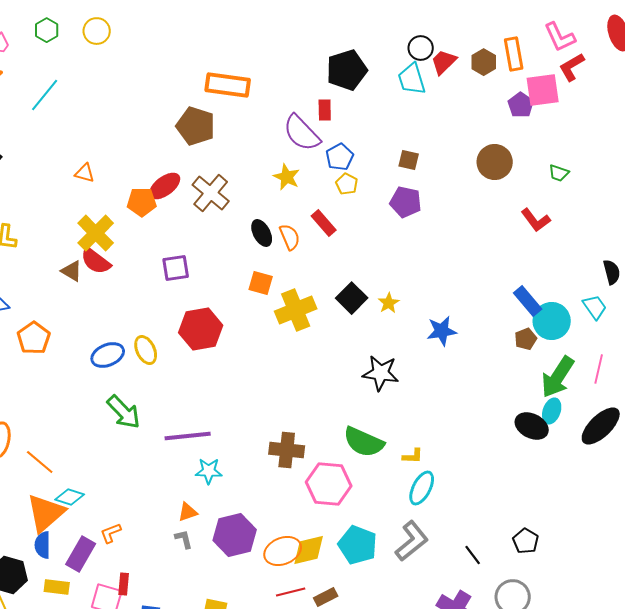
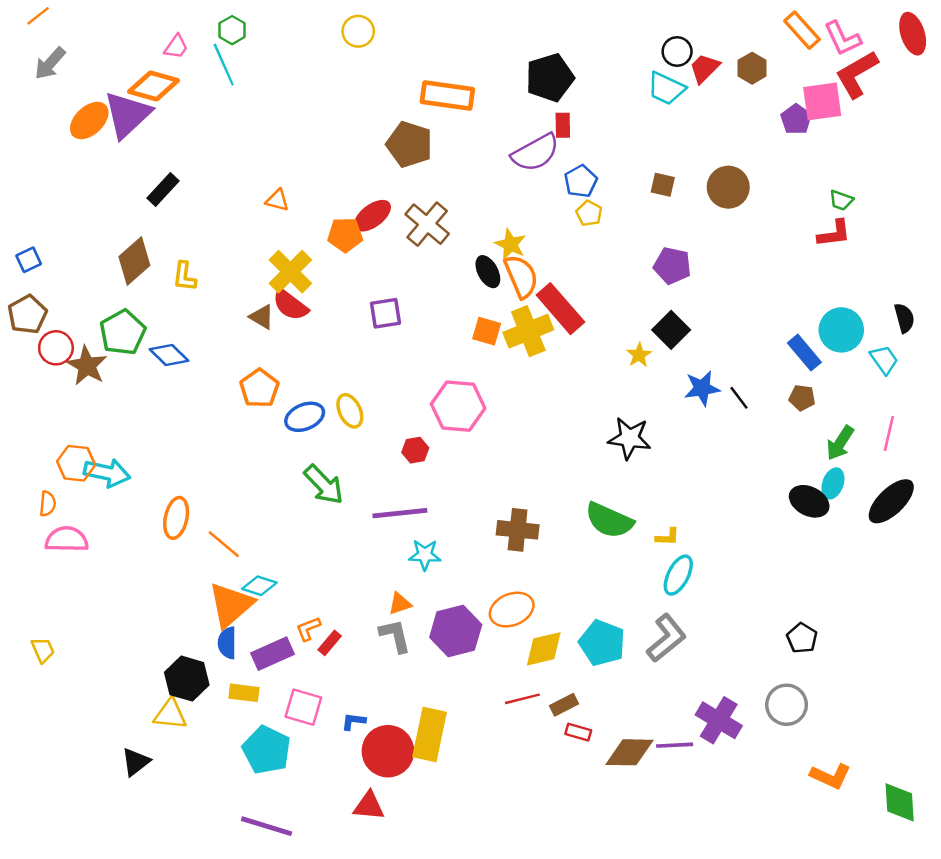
yellow circle: (97, 31) -> (358, 31), moved
orange rectangle: (514, 54) -> (802, 30), moved, turned -32
red L-shape: (572, 67) -> (857, 74), size x1.4
black pentagon: (347, 70) -> (550, 78), moved
cyan trapezoid: (412, 79) -> (666, 88), turned -48
cyan line: (45, 95) -> (224, 65), moved, turned -63
purple semicircle: (302, 133) -> (535, 153), turned -75
brown circle: (495, 162) -> (728, 187), moved
yellow star: (287, 177) -> (510, 244), moved
purple pentagon: (406, 202) -> (672, 266), moved
red L-shape: (536, 220) -> (834, 234), moved, turned -60
red rectangle: (324, 223) -> (560, 309), moved, size x1.6
orange semicircle: (290, 237) -> (521, 276), size x1.4
black square: (352, 298) -> (671, 330), moved
yellow cross: (296, 310) -> (528, 331), moved
cyan circle: (552, 321) -> (841, 330), moved
red hexagon: (201, 329) -> (415, 450), moved, size x0.5
orange pentagon: (34, 338) -> (259, 388), moved
brown pentagon: (526, 339) -> (802, 398), turned 30
green arrow: (558, 377) -> (840, 443), size x0.7
pink hexagon: (329, 484) -> (458, 406), moved
gray L-shape: (184, 539) -> (395, 636), size x1.5
orange ellipse: (283, 551) -> (512, 610), moved
purple rectangle: (81, 554) -> (272, 654), turned 36
black line: (473, 555) -> (739, 398), moved
red rectangle: (124, 584) -> (330, 643), moved, turned 35

